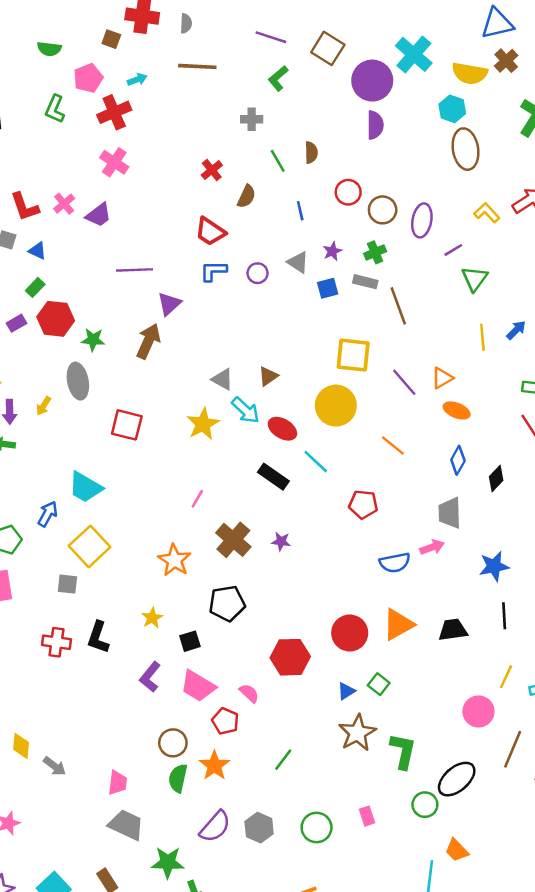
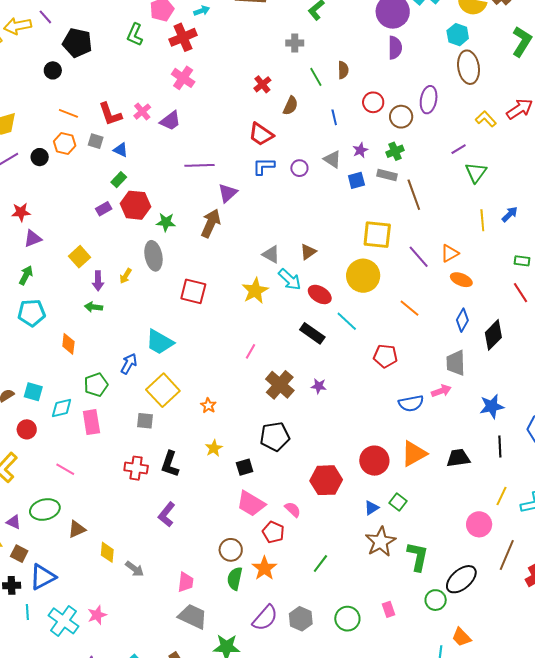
purple ellipse: (422, 220) -> (429, 100), moved
black diamond: (496, 478) -> (493, 335), size x1.4
orange star: (174, 560) -> (208, 406), moved, size x0.6
purple L-shape: (150, 677) -> (167, 514), moved

